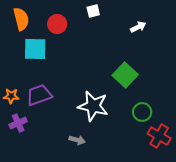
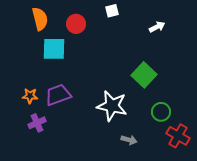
gray arrow: (77, 140) -> (129, 140), moved

